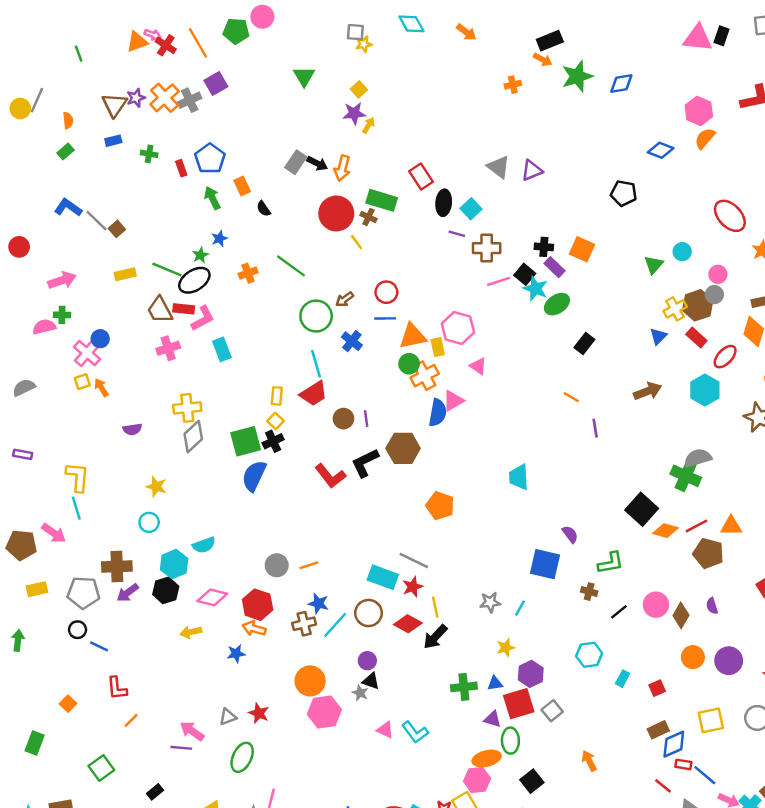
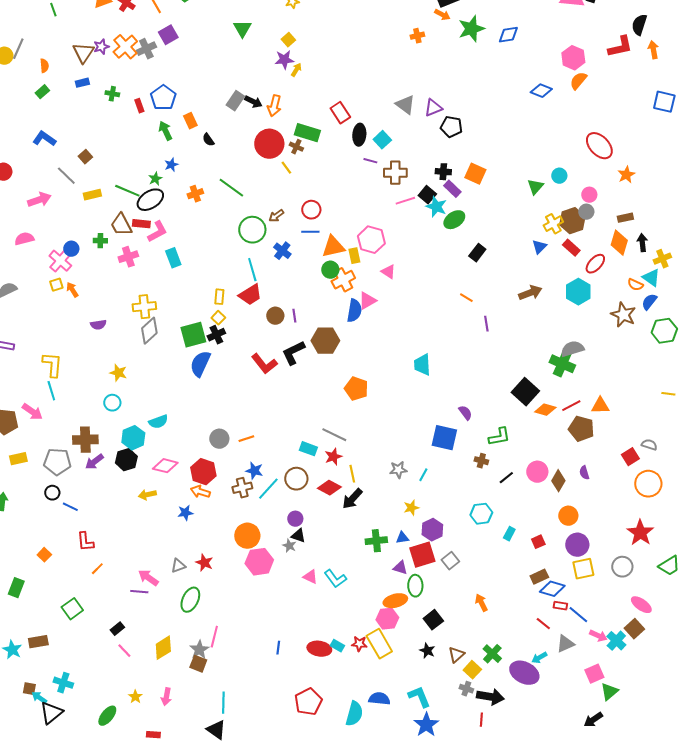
black pentagon: (624, 193) -> (451, 127), moved
gray line: (97, 221) -> (66, 176), moved
green cross: (62, 315) -> (100, 241), moved
cyan rectangle: (383, 577) -> (308, 449), size x0.7
purple circle: (729, 661) -> (577, 545), moved
blue diamond: (674, 744) -> (552, 589), turned 40

